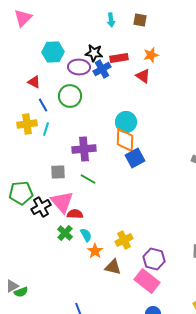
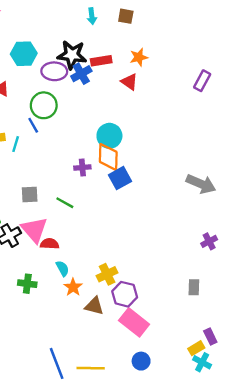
black star: (94, 53) -> (72, 55), size x1.4
blue line: (43, 105) -> (33, 125), moved
purple cross: (84, 149) -> (82, 168), moved, size x0.6
green cross: (65, 233) -> (27, 284), moved, turned -35
purple hexagon: (154, 259) -> (125, 294), moved

